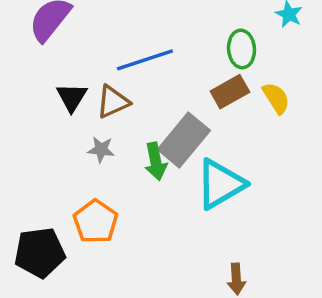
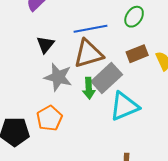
green ellipse: (241, 49) -> (134, 17), moved, turned 30
brown triangle: (113, 102) -> (88, 54), moved, size x1.5
gray star: (101, 150) -> (58, 77), size x1.8

